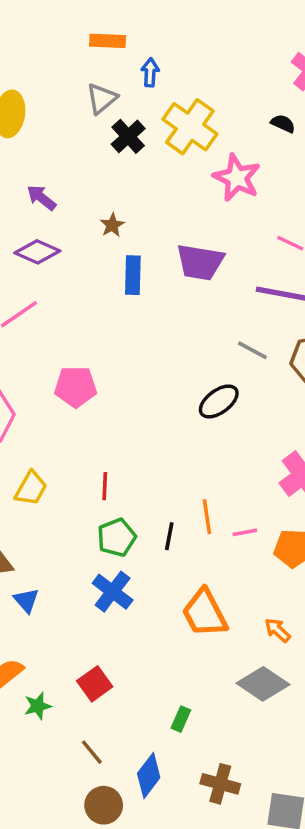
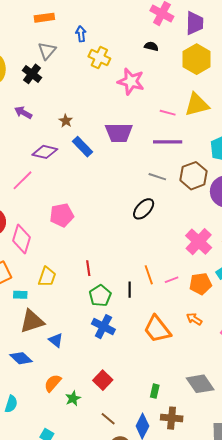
blue arrow: (150, 72) -> (81, 34), moved
yellow cross: (190, 127) -> (99, 58), size x0.7
black cross: (128, 136) -> (32, 74), moved
purple diamond: (37, 252) -> (45, 152), moved
blue rectangle: (133, 275) -> (82, 147), turned -35
orange arrow: (278, 630) -> (194, 319), moved
gray diamond: (263, 684) -> (200, 384), moved, turned 32
brown cross: (220, 784) -> (172, 418), moved

